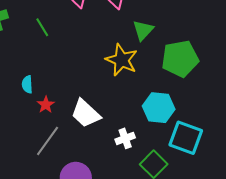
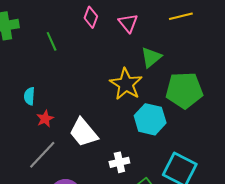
cyan hexagon: (159, 108) -> (150, 119), moved

